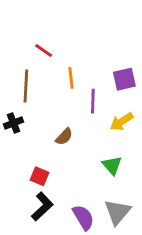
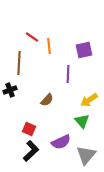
orange line: (71, 78) -> (49, 46), moved
purple square: (124, 79) -> (84, 50), moved
yellow arrow: (122, 122) -> (89, 100), moved
purple semicircle: (83, 217) -> (61, 142), moved, turned 96

